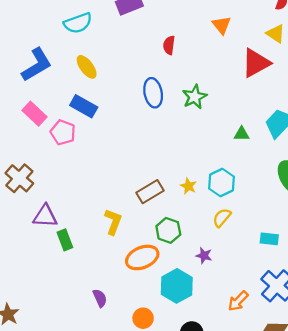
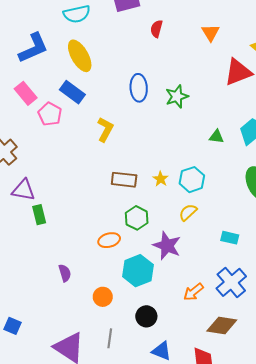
red semicircle: (169, 45) -> (156, 29), moved
yellow ellipse: (87, 67) -> (80, 56), size x1.4
brown rectangle: (150, 192) -> (124, 180), turned 30
yellow L-shape: (113, 222) -> (105, 129), moved
purple star: (204, 256) -> (167, 246), size x1.8
orange ellipse: (142, 257) -> (109, 240), size x0.7

